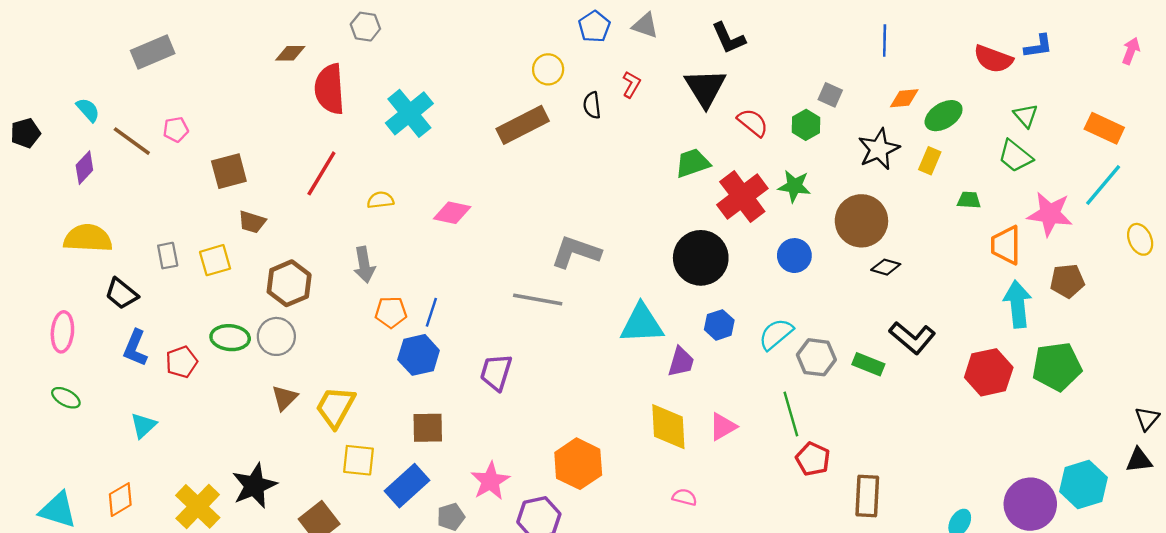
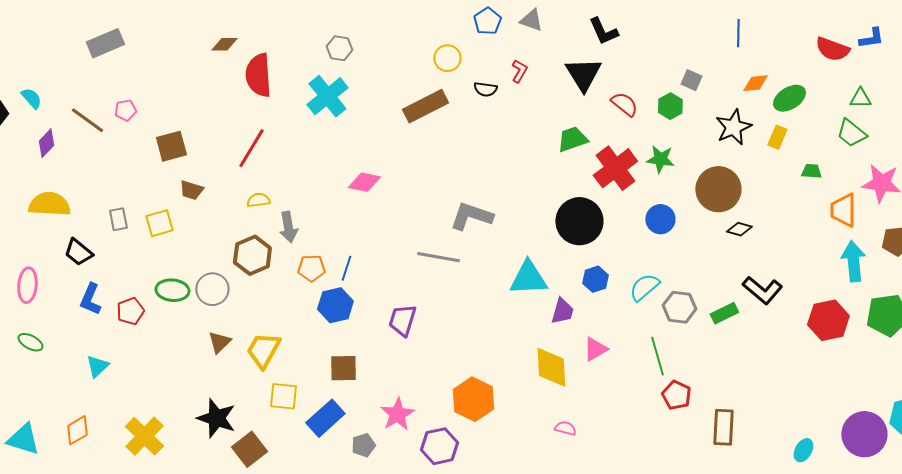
gray hexagon: (365, 27) -> (339, 48), moved
black semicircle: (592, 105) -> (485, 89), turned -75
cyan semicircle: (88, 110) -> (31, 98), moved
green triangle: (1026, 116) -> (860, 98), turned -50
yellow semicircle: (380, 200) -> (258, 200), moved
brown hexagon: (289, 283) -> (252, 255), moved
green rectangle: (868, 364) -> (724, 313), turned -48
pink triangle: (723, 427) -> (595, 349), moved
black star: (254, 486) -> (216, 418), moved, turned -30

